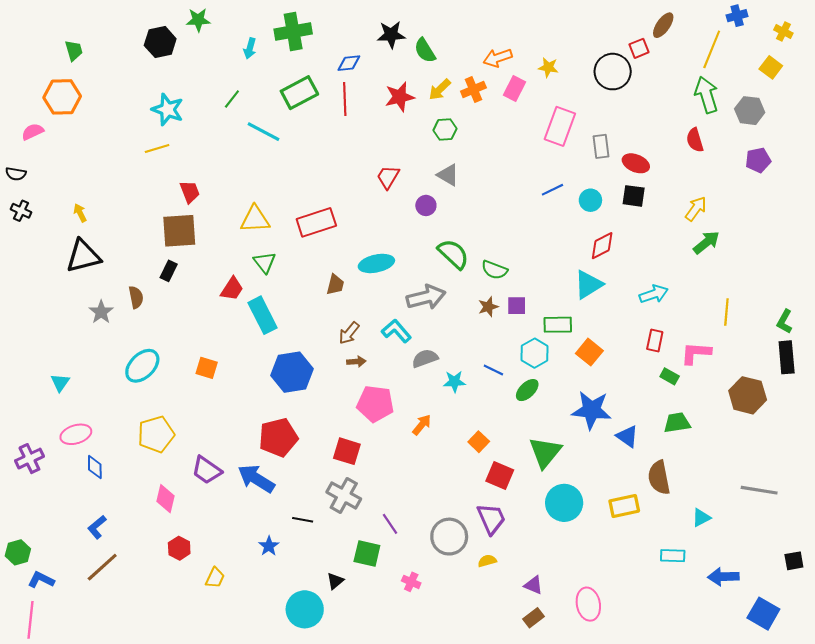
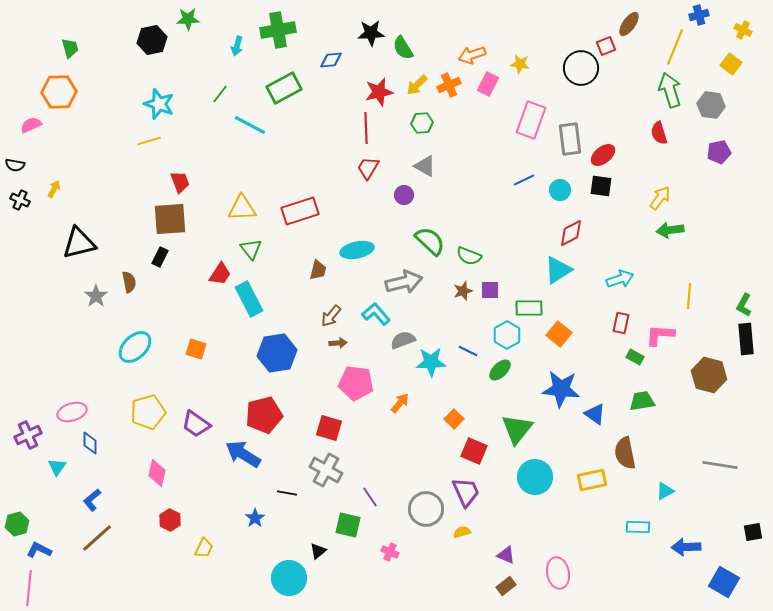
red line: (345, 99) -> (366, 128), moved
gray rectangle: (601, 146) -> (570, 139), size x1.4
red ellipse: (636, 163) -> (603, 155), turned -60
yellow arrow: (80, 213) -> (54, 189), moved, turned 54
green arrow: (706, 242) -> (670, 230), turned -148
cyan star: (454, 382) -> (431, 362), size x1.4
cyan triangle: (60, 383) -> (57, 467), moved
purple trapezoid: (207, 470) -> (196, 424), moved

